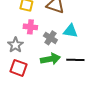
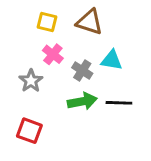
pink cross: (30, 27) -> (53, 54), turned 32
red square: (18, 68) -> (29, 131), moved

